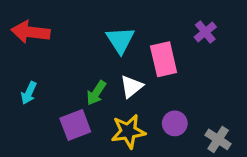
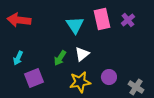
pink rectangle: (164, 59) -> (102, 19), moved
purple square: (75, 125) -> (34, 78), moved

